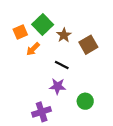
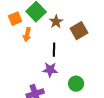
orange arrow: (33, 49) -> (27, 35), turned -32
black line: (62, 65) -> (54, 50), turned 64

